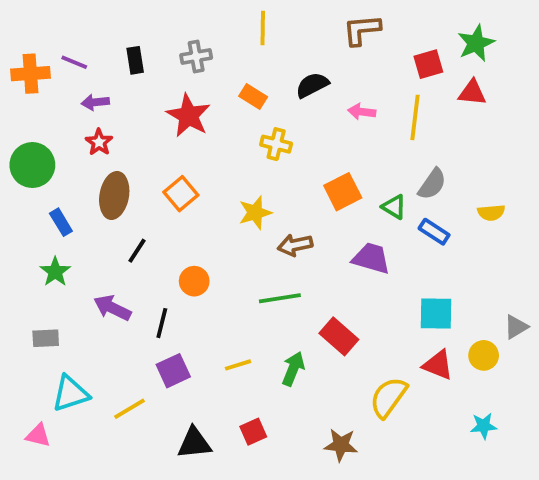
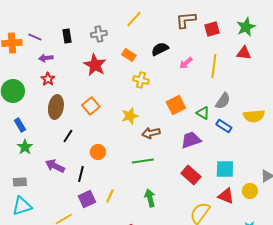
yellow line: (263, 28) -> (134, 19), turned 42
red square: (428, 64) -> (212, 29), moved
pink arrow: (362, 112) -> (186, 63), turned -48
yellow semicircle: (491, 213) -> (254, 116), size x1.5
blue rectangle: (61, 222) -> (20, 125), moved
purple trapezoid: (371, 258) -> (191, 140), turned -35
red rectangle: (339, 336) -> (191, 175), moved
yellow line: (238, 365) -> (110, 196), moved, turned -48
green arrow: (293, 369) -> (150, 198), turned -36
cyan triangle: (70, 393) -> (22, 206), moved

